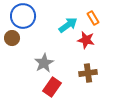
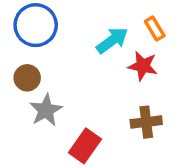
brown circle: (12, 38) -> (27, 78), moved
gray star: (44, 63) -> (46, 110), moved

